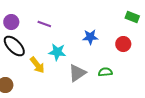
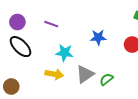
yellow arrow: (37, 65) -> (54, 74), moved, turned -42
green semicircle: (105, 72) -> (106, 79), moved, turned -32

